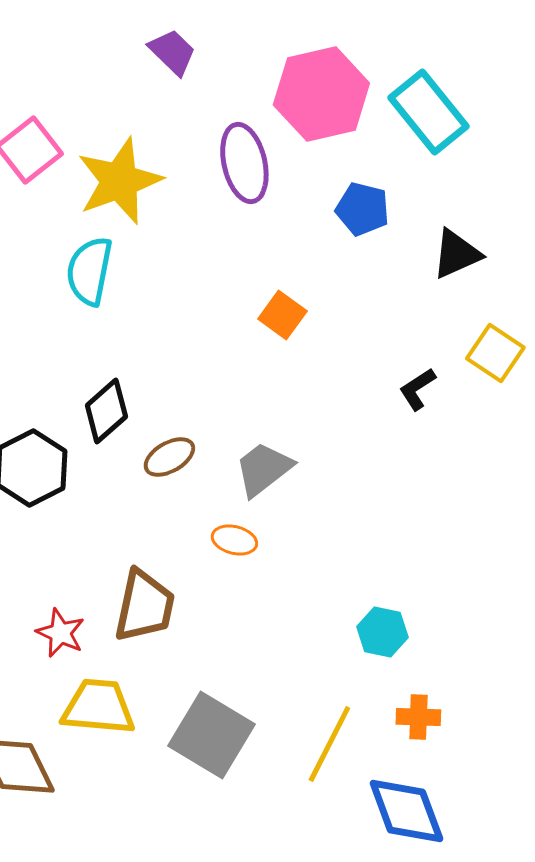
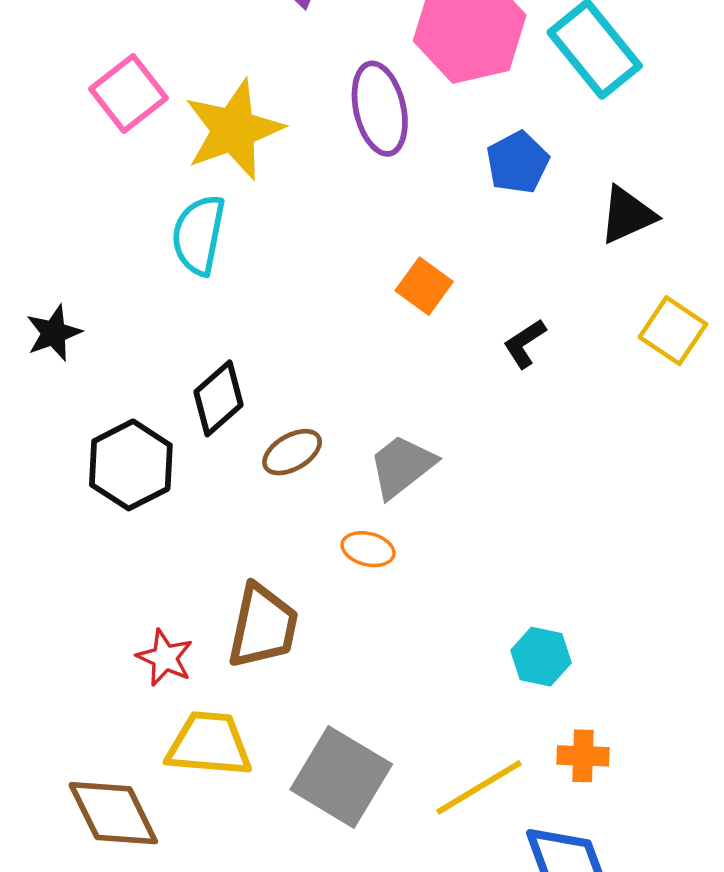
blue pentagon: (362, 209) -> (518, 162), turned 30
black L-shape: (417, 389) -> (525, 343), moved
yellow line: (329, 744) -> (479, 787), turned 32

